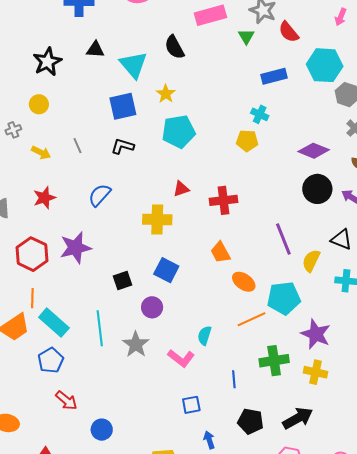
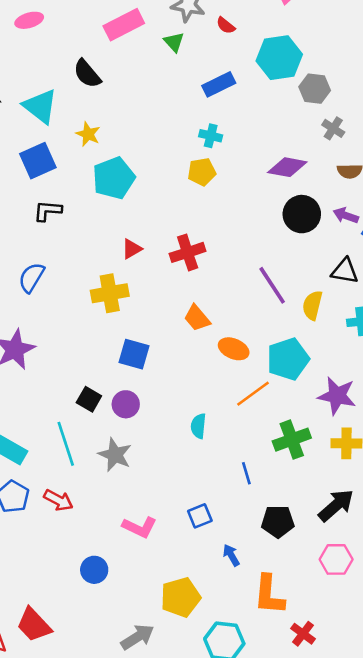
red semicircle: (289, 32) -> (226, 25), size x0.7
black square: (123, 281) -> (89, 399), moved, turned -30
pink L-shape: (181, 358) -> (140, 527), moved
red arrow: (66, 400) -> (58, 500), moved

